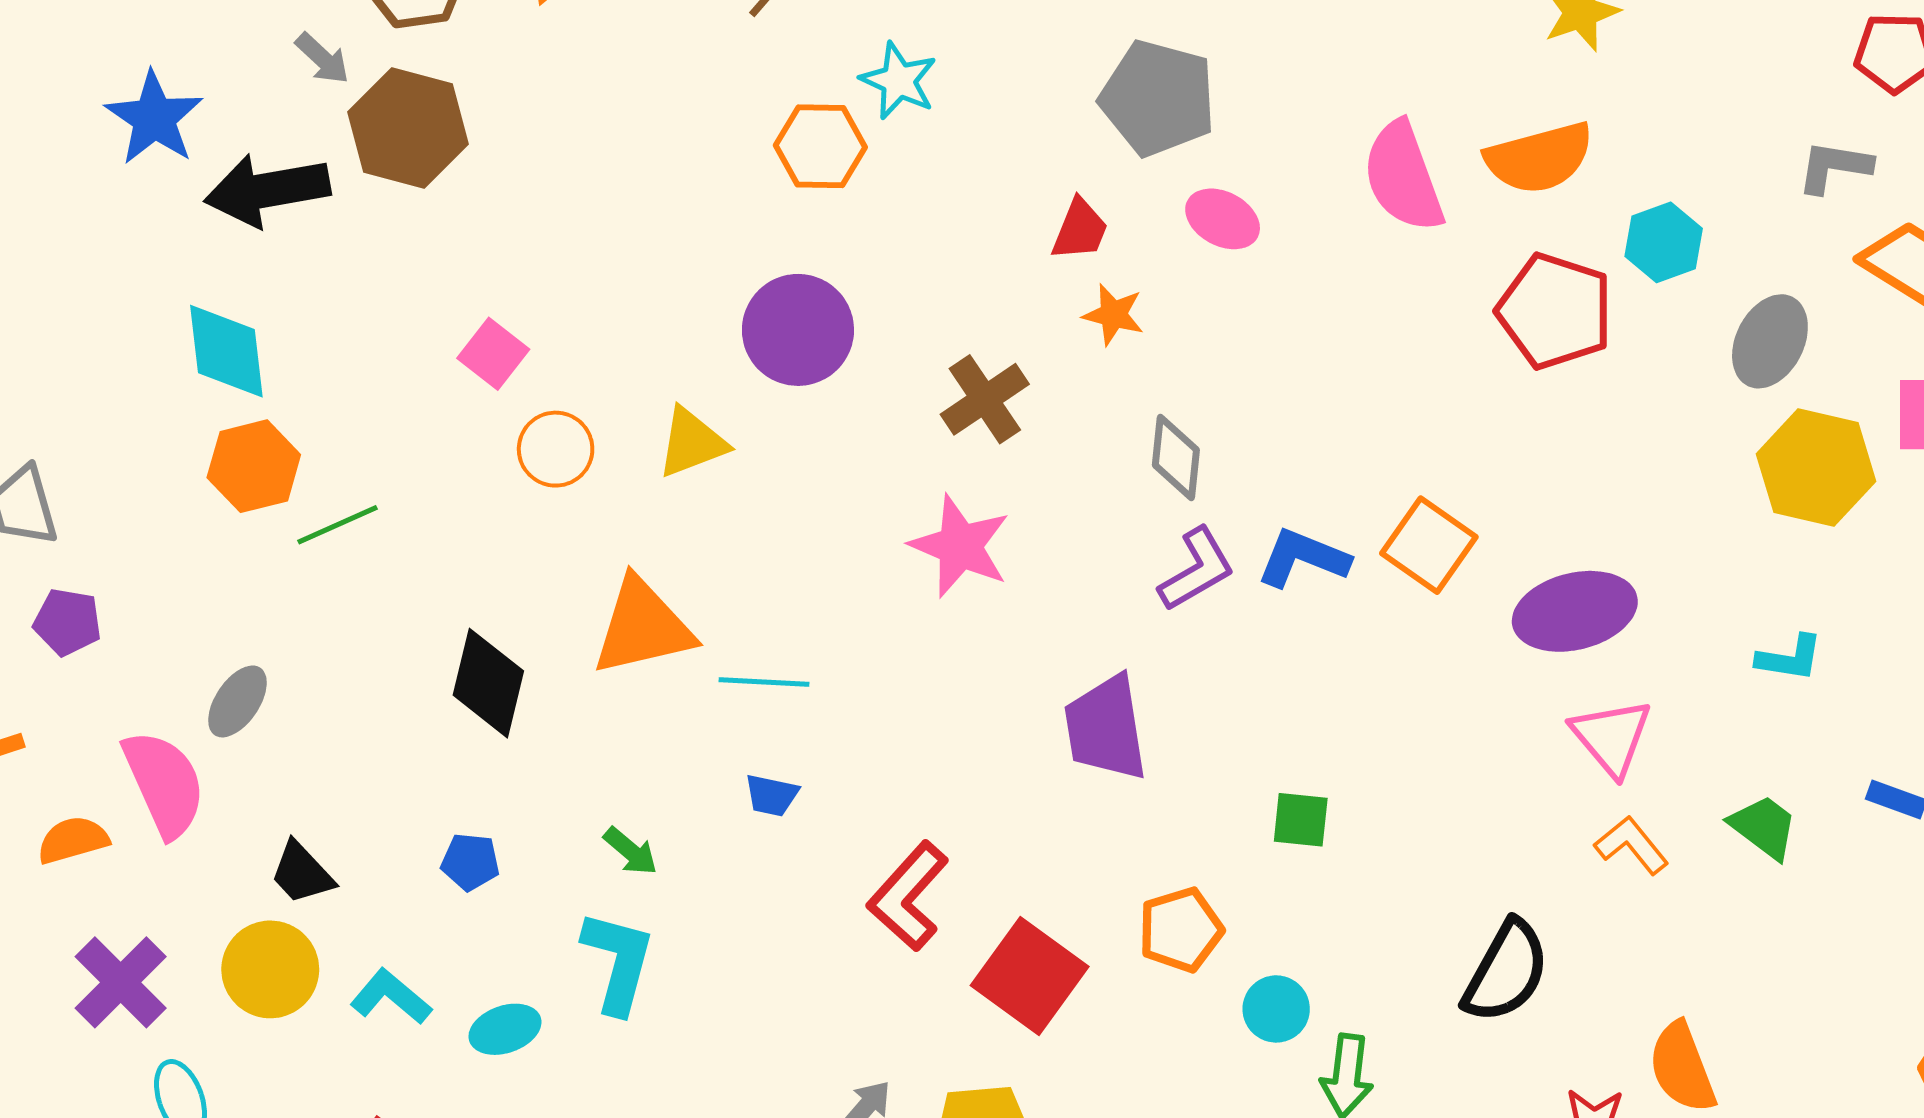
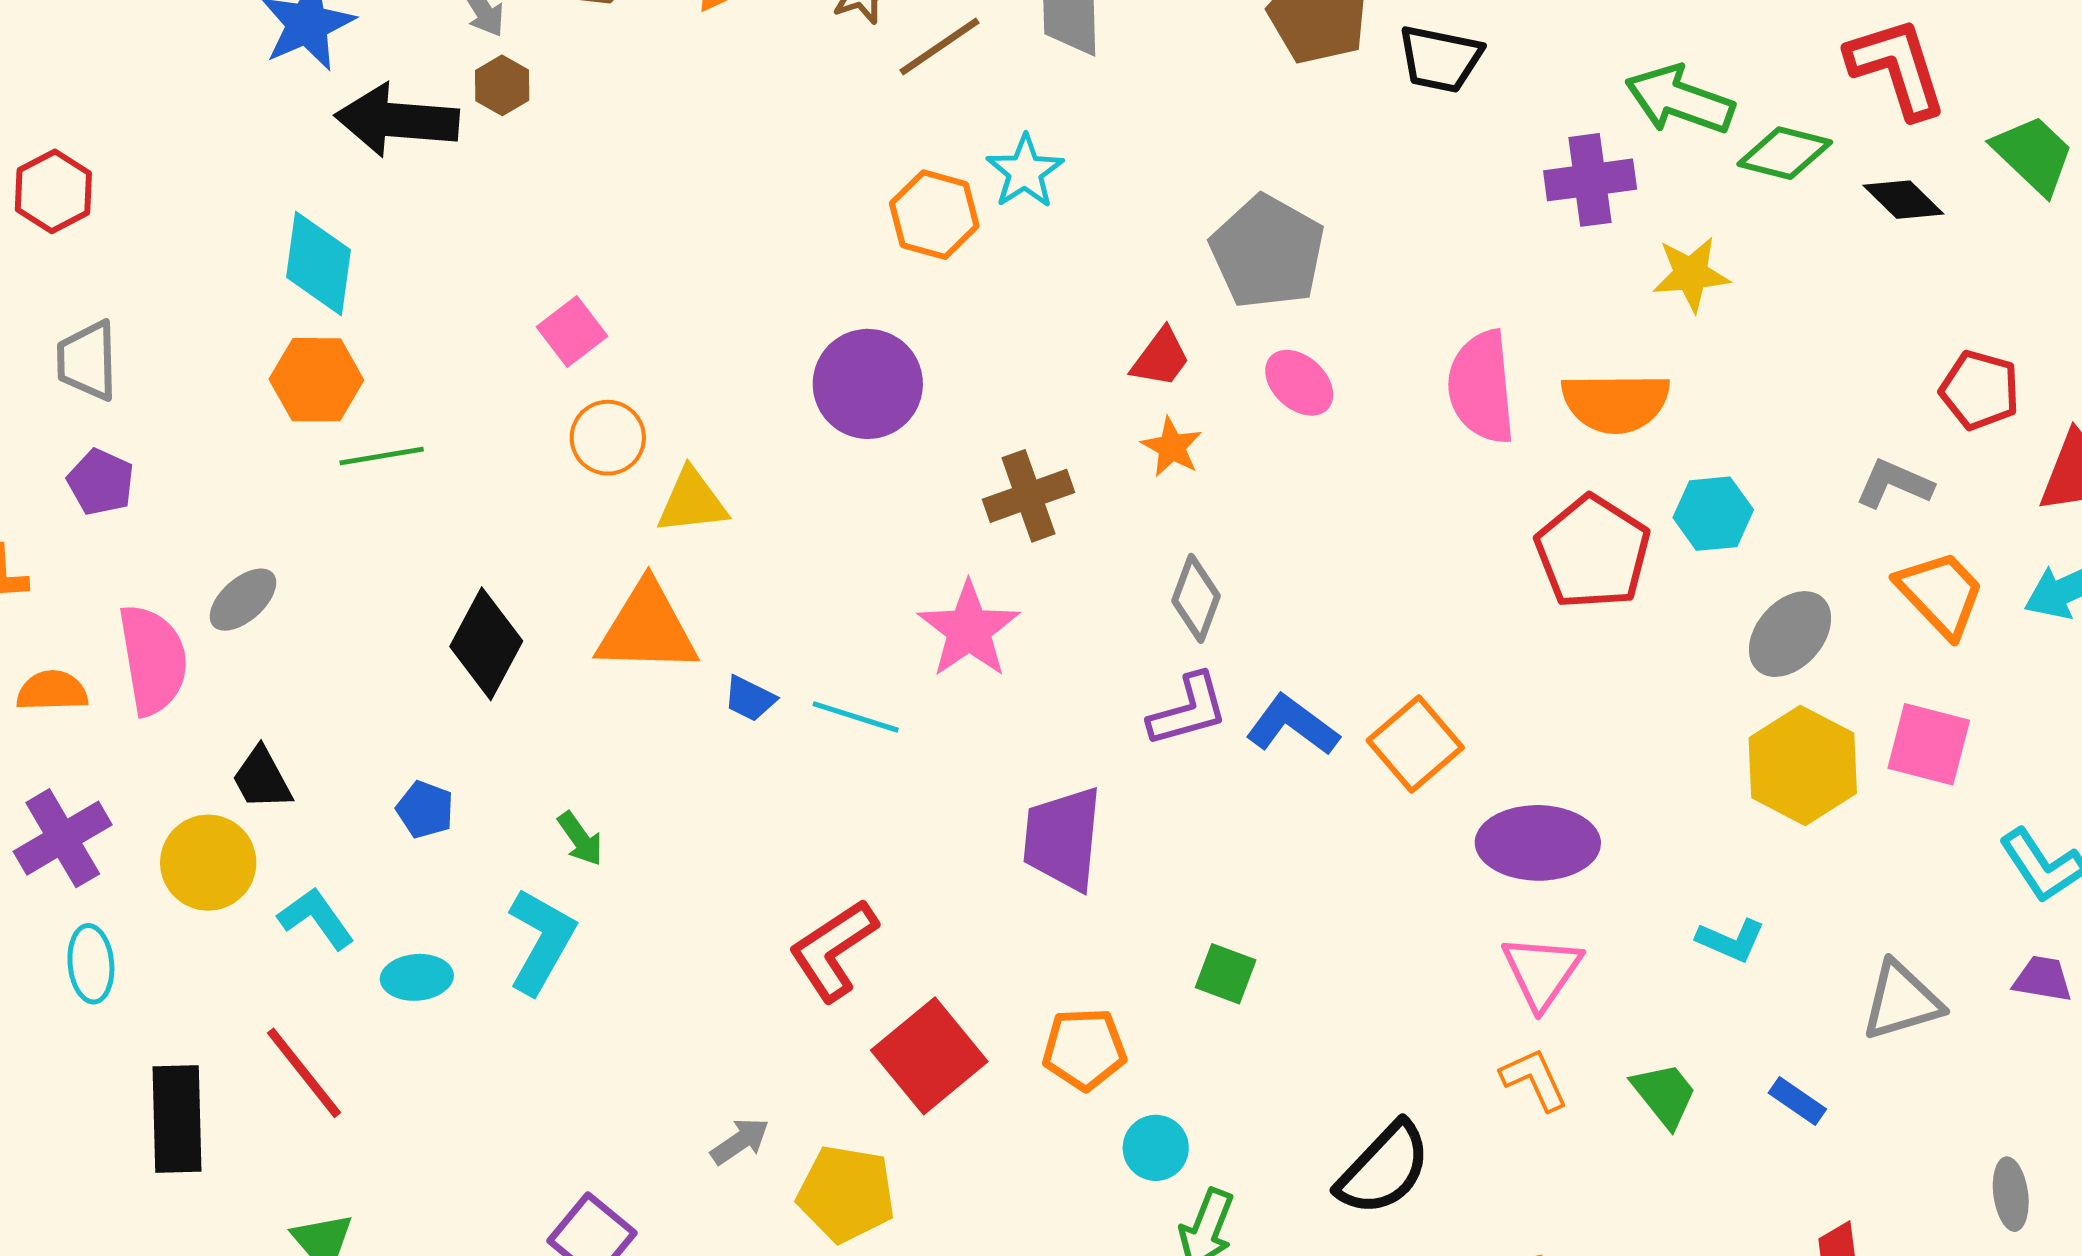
brown hexagon: (408, 128) -> (502, 85), moved, size x0.5
yellow triangle: (692, 443) -> (692, 501), moved
cyan line: (764, 682) -> (856, 717), moved
blue trapezoid: (772, 795) -> (750, 699), moved

